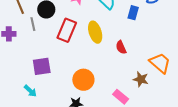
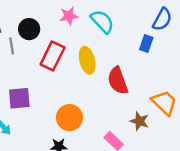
blue rectangle: (133, 13) -> (146, 44), moved
red semicircle: (121, 47) -> (118, 81), size x1.6

